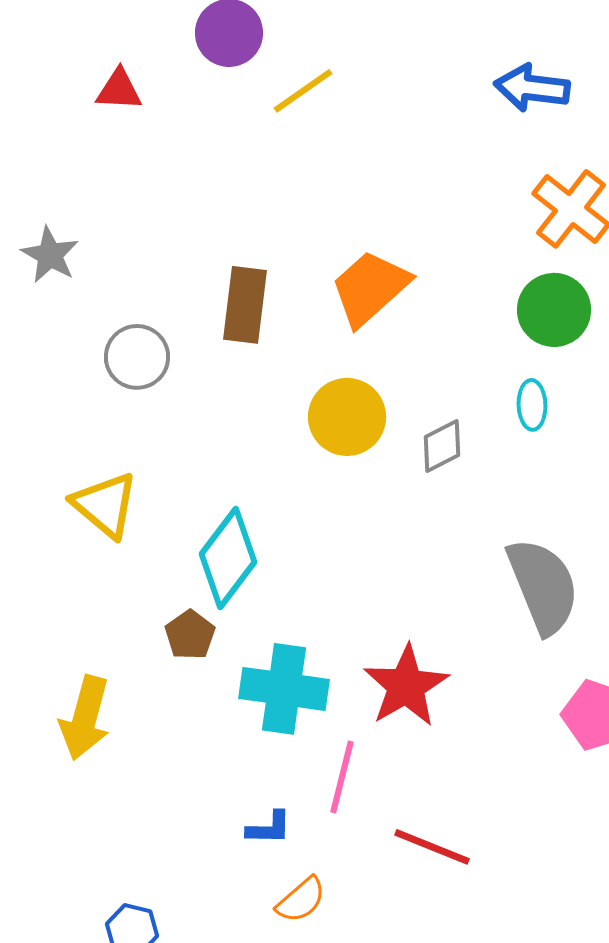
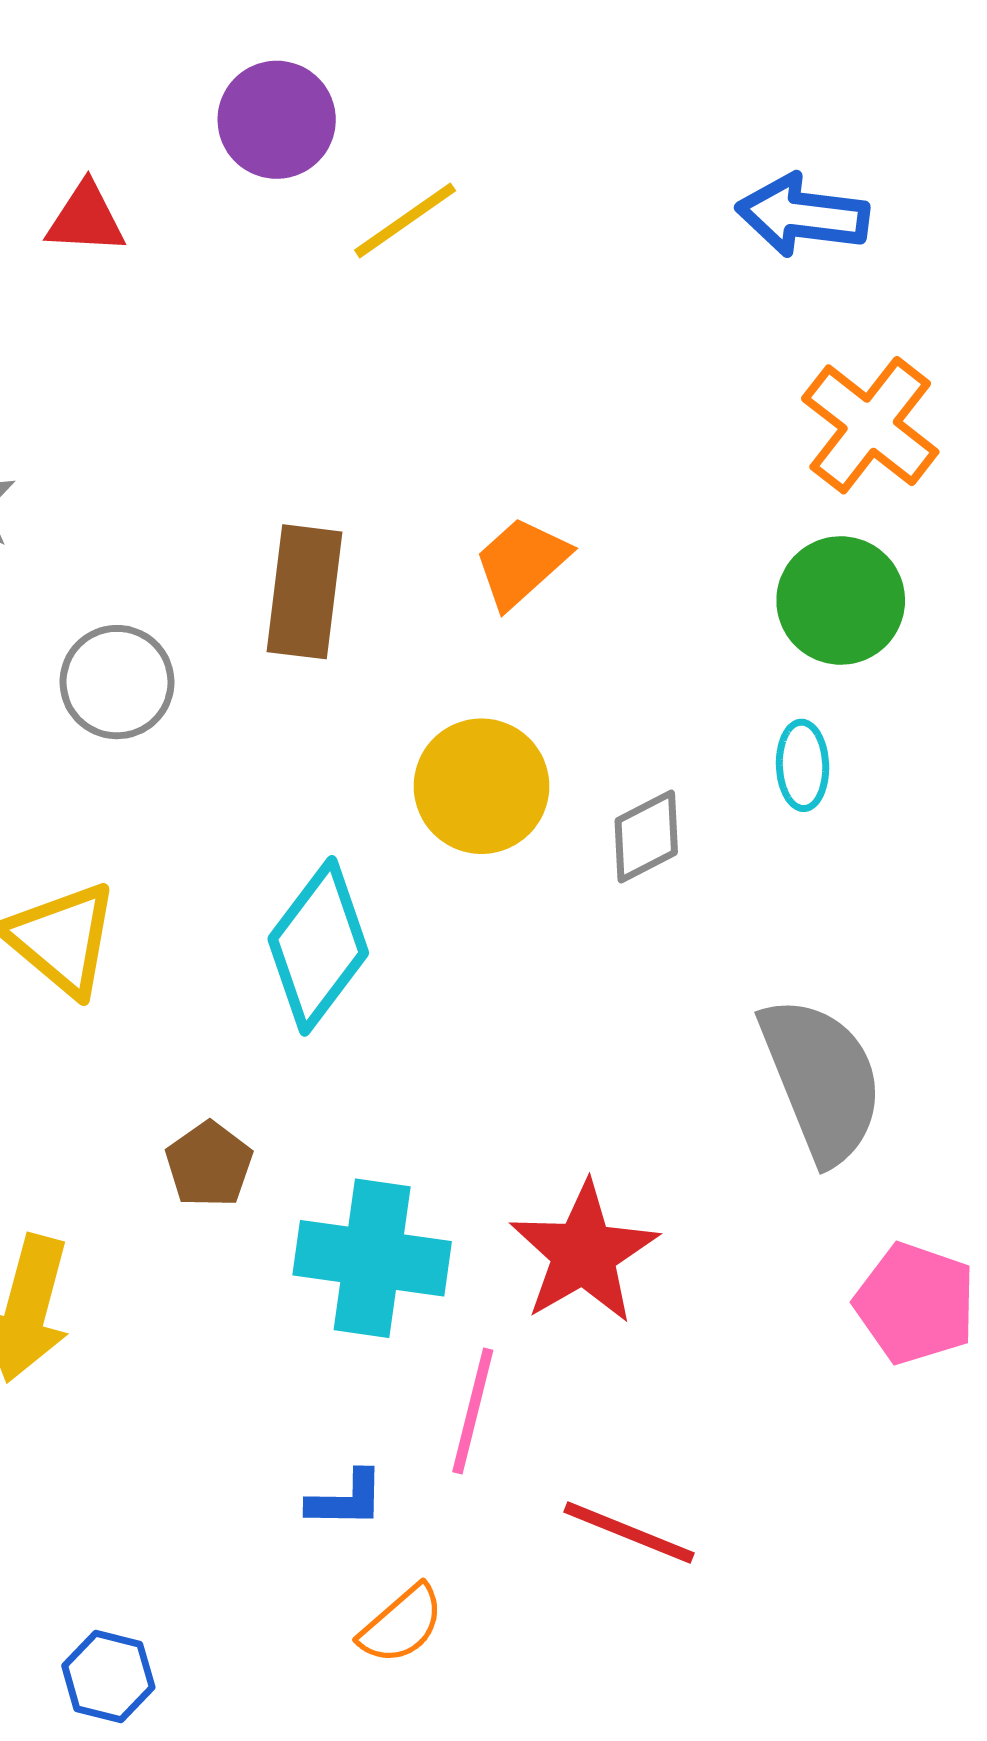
orange trapezoid: (370, 288) -> (521, 562), size x0.7
cyan diamond: (228, 558) -> (318, 946), moved

